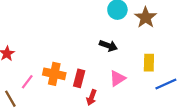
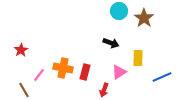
yellow rectangle: (149, 63) -> (138, 58), moved
red arrow: (91, 98) -> (104, 90), moved

